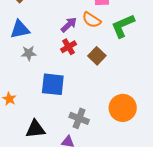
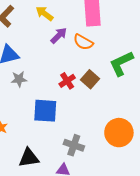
purple arrow: (69, 25) -> (59, 36), moved
green L-shape: (123, 26) -> (121, 63), moved
red cross: (69, 47) -> (67, 81), moved

